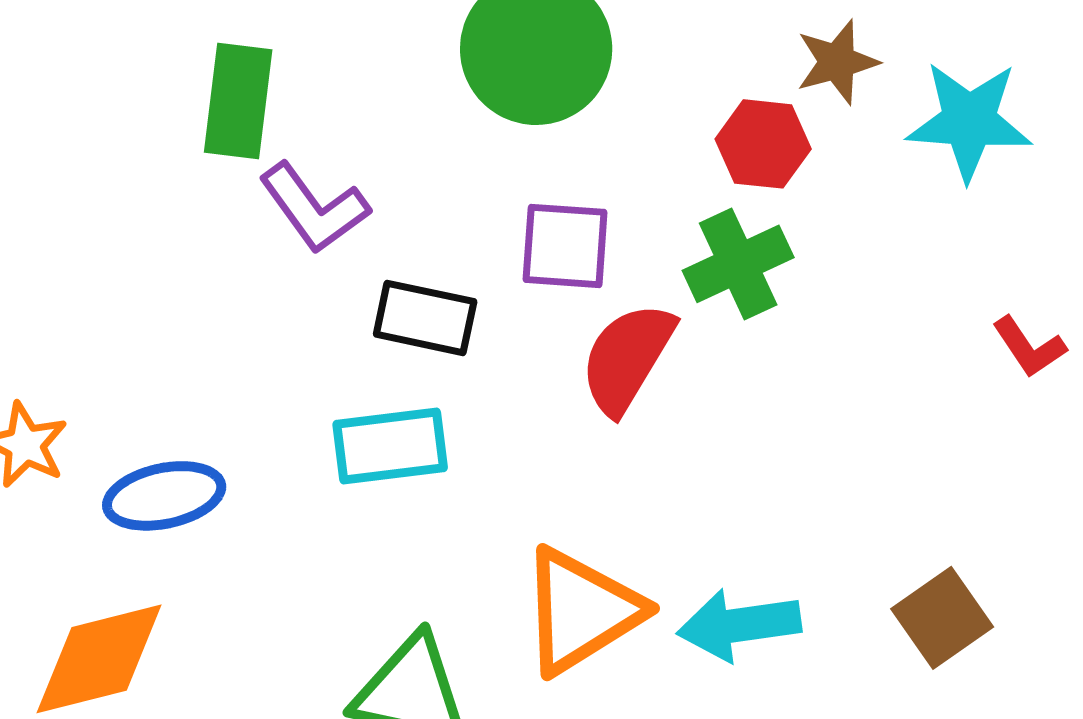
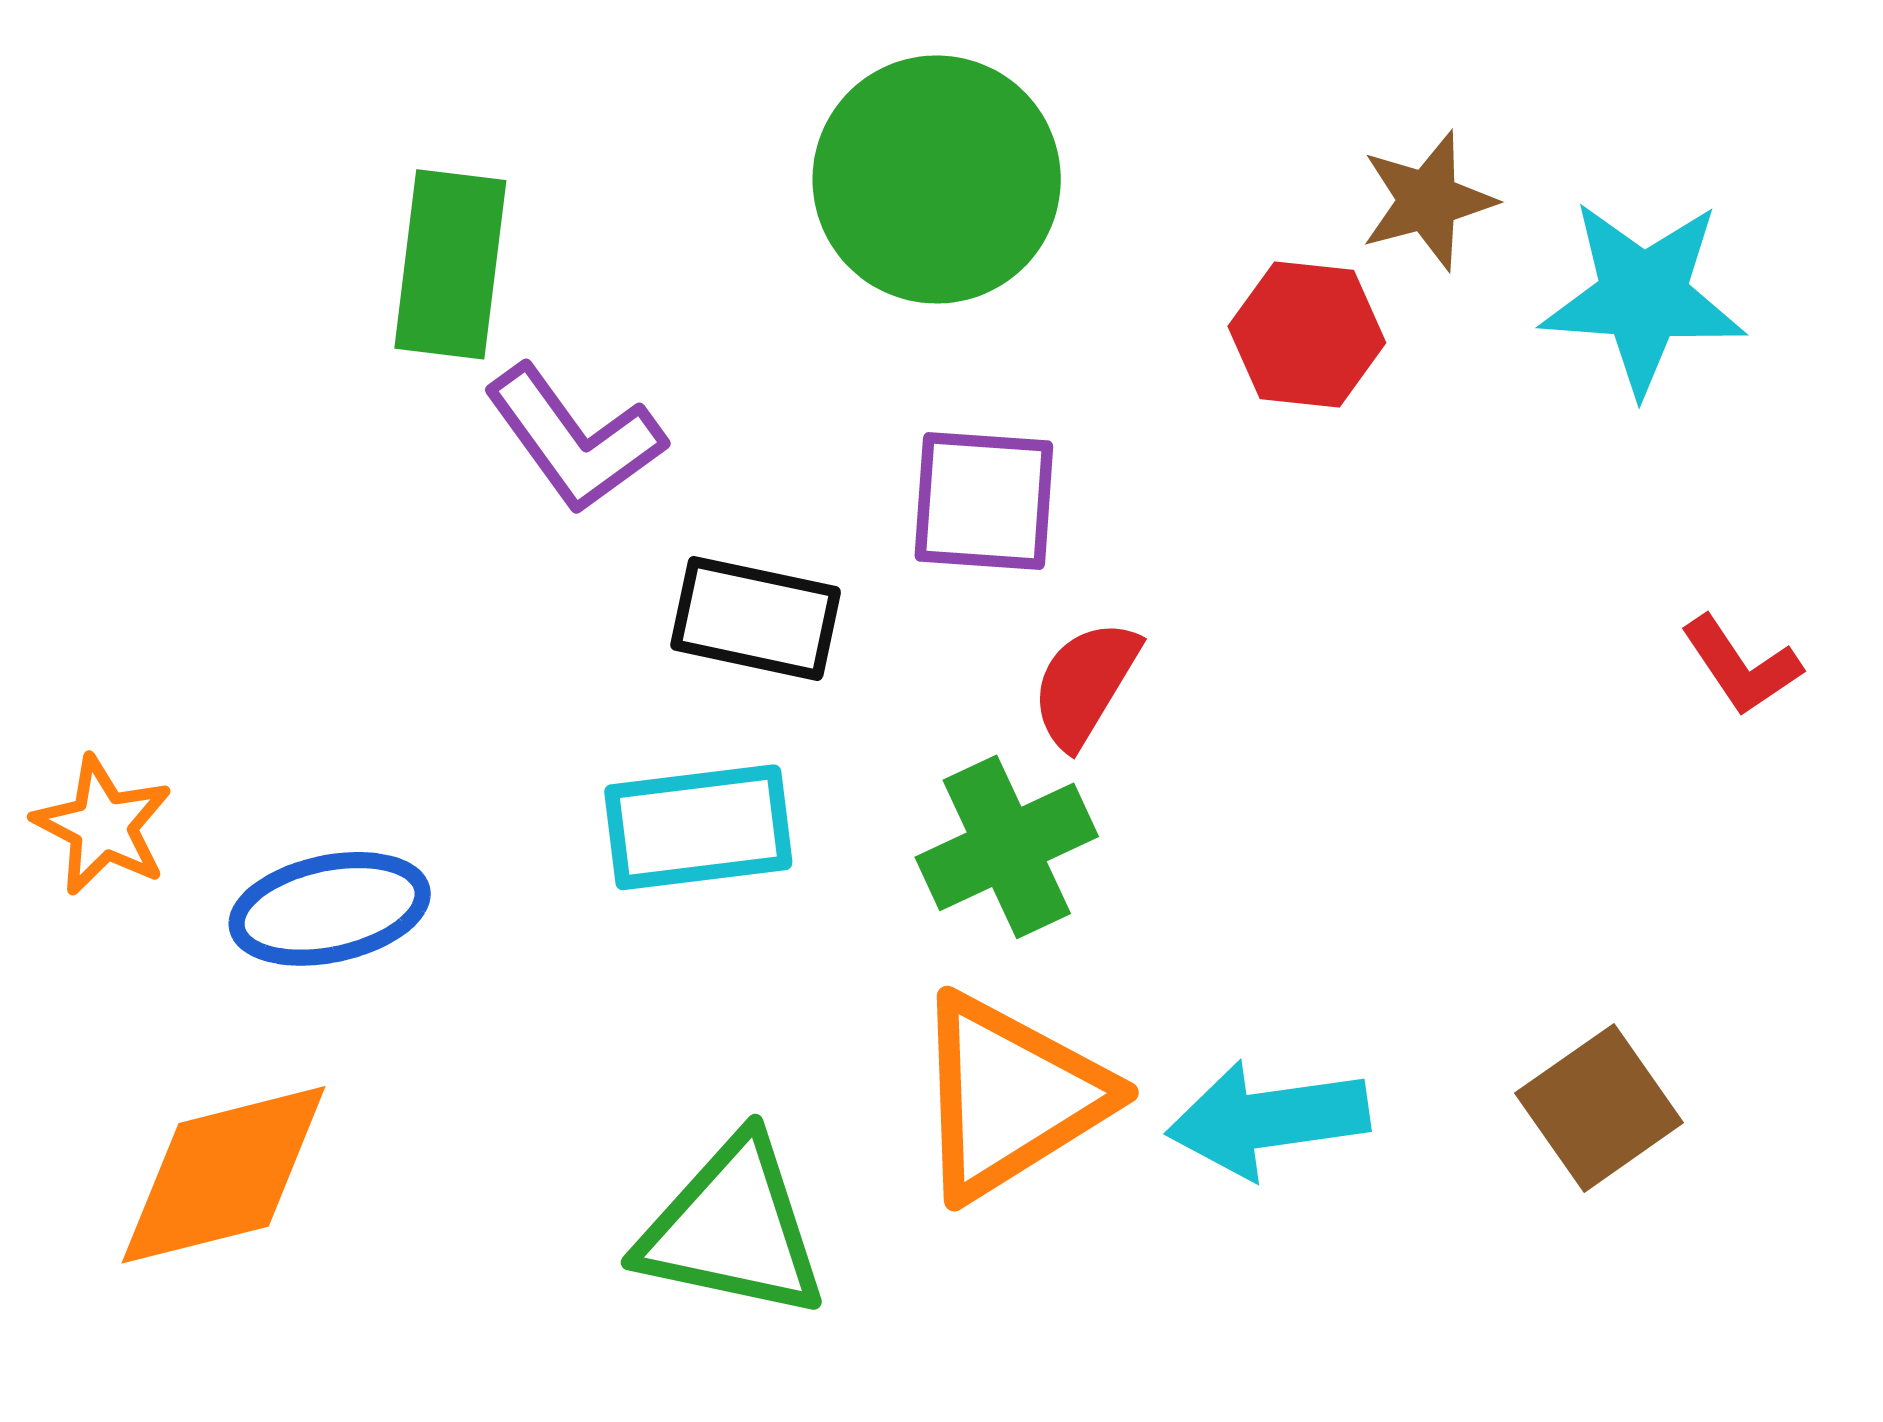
green cross: (738, 264) -> (1007, 847), moved
red semicircle: (627, 358) -> (1085, 684), size x0.7

